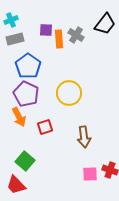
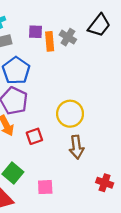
yellow circle: (69, 93) -> (70, 114), moved
pink square: (90, 174) -> (45, 187), moved

